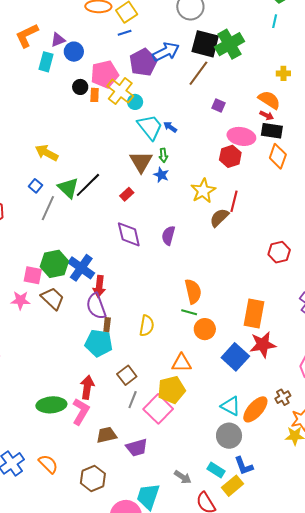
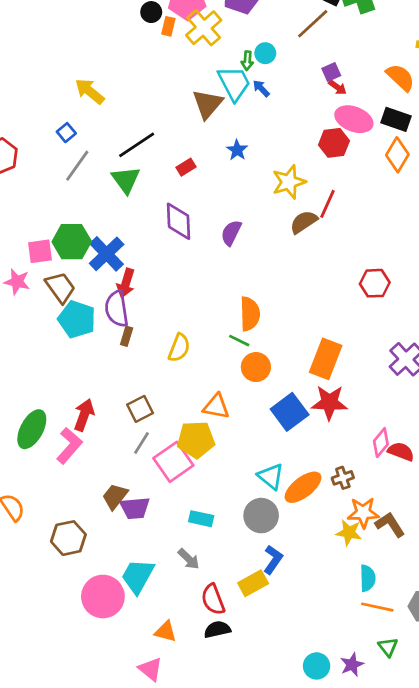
cyan circle: (135, 102) -> (265, 53), moved
purple square: (219, 106) -> (331, 72), turned 32
red arrow: (267, 115) -> (337, 87), moved
green arrow: (163, 155) -> (247, 61), moved
brown triangle: (141, 162) -> (208, 104), moved
green triangle: (68, 188) -> (126, 180), moved
pink square: (33, 275) -> (40, 251), turned -30
cyan pentagon: (99, 343) -> (77, 319), moved
green ellipse: (51, 405) -> (32, 429), turned -68
brown trapezoid: (107, 435) -> (115, 496), moved, turned -50
blue L-shape: (244, 466) -> (273, 560), turned -135
cyan rectangle: (216, 470) -> (201, 519), moved, turned -30

